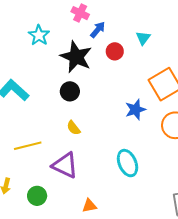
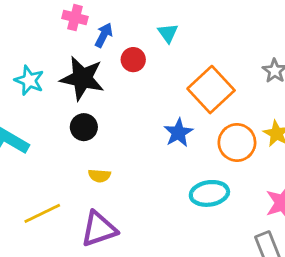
cyan star: (39, 35) -> (29, 80), moved
yellow semicircle: (74, 128) -> (99, 176), turned -35
cyan ellipse: (127, 163) -> (209, 193), moved, turned -64
purple triangle: (65, 165) -> (99, 229), turned -32

